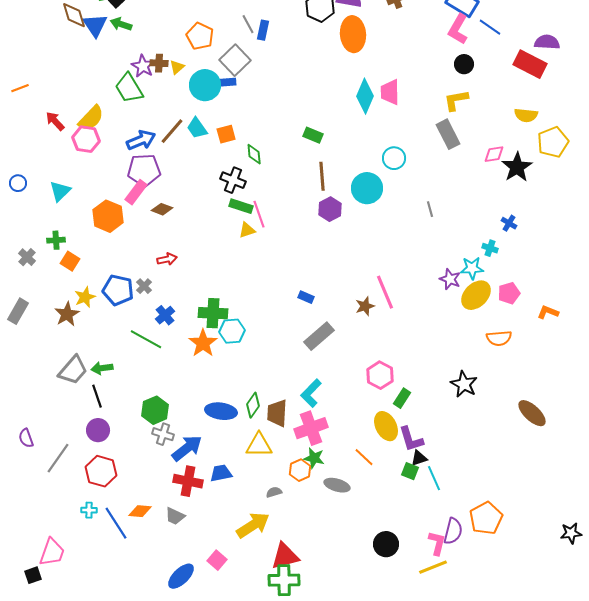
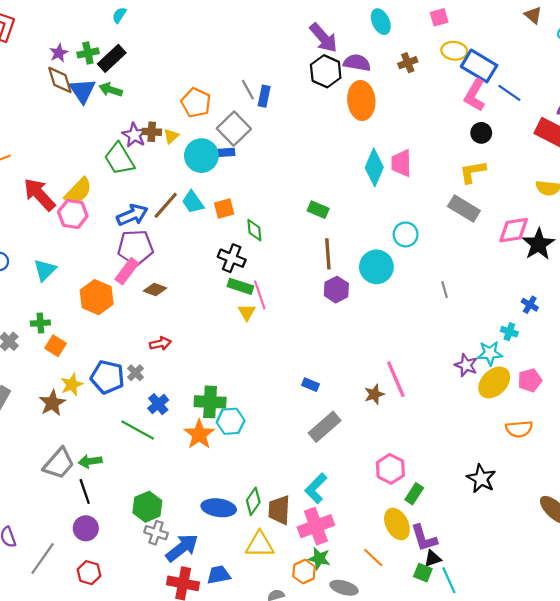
red arrow: (55, 121) -> (39, 194), size x1.6
gray rectangle: (448, 134) -> (464, 209), turned -32
pink diamond: (494, 154) -> (514, 230), size x1.4
yellow triangle: (247, 230) -> (247, 312), turned -42
red hexagon: (101, 471) -> (89, 573), size x0.7

